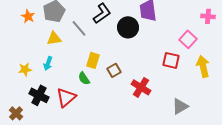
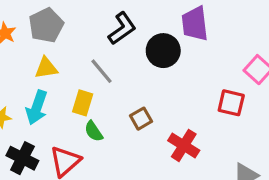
gray line: (79, 28) -> (102, 71), moved
yellow rectangle: (93, 60) -> (83, 103), moved
cyan arrow: (48, 63) -> (37, 108), size x1.5

